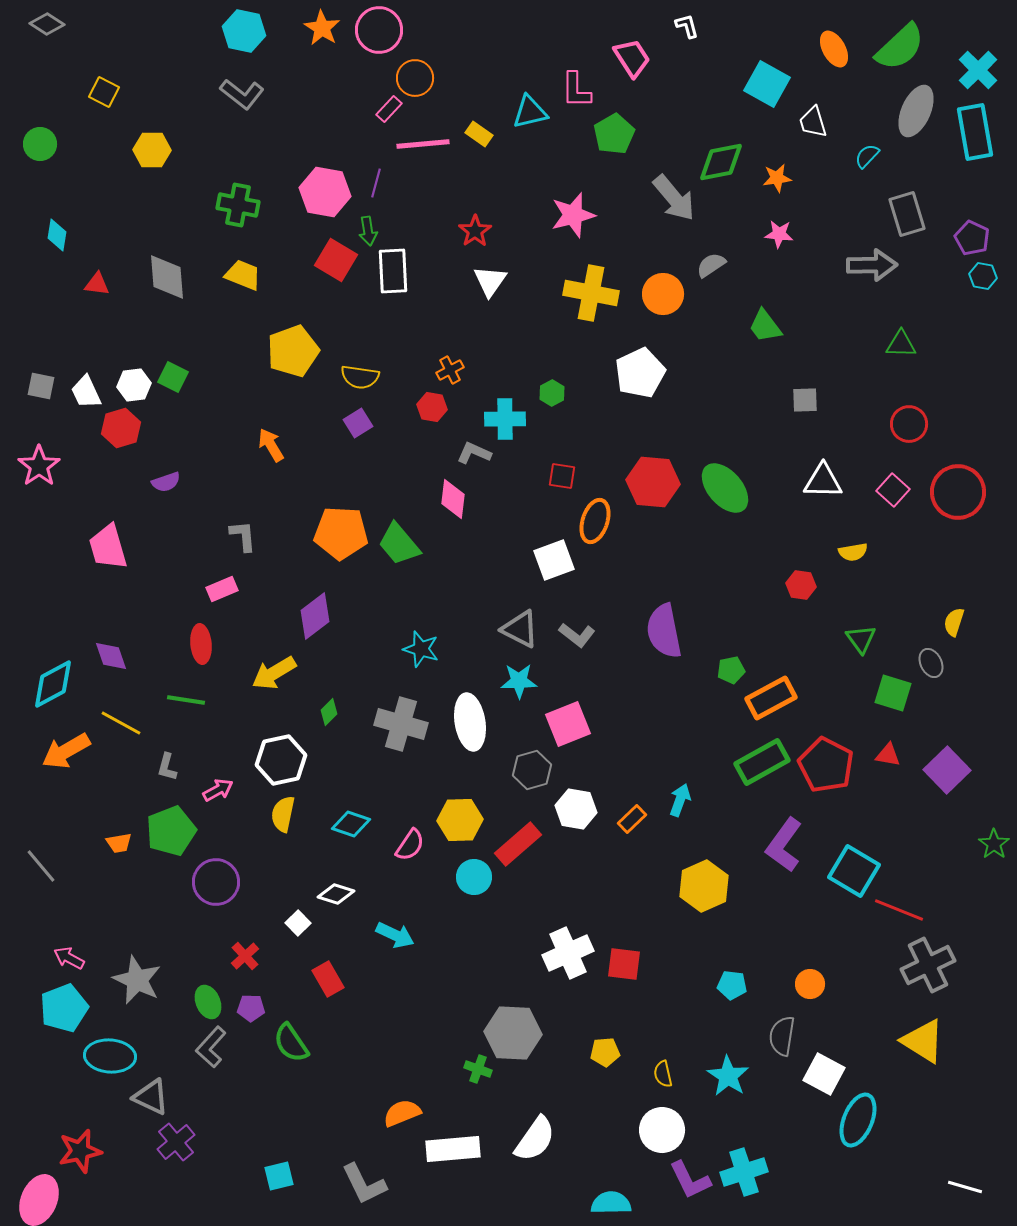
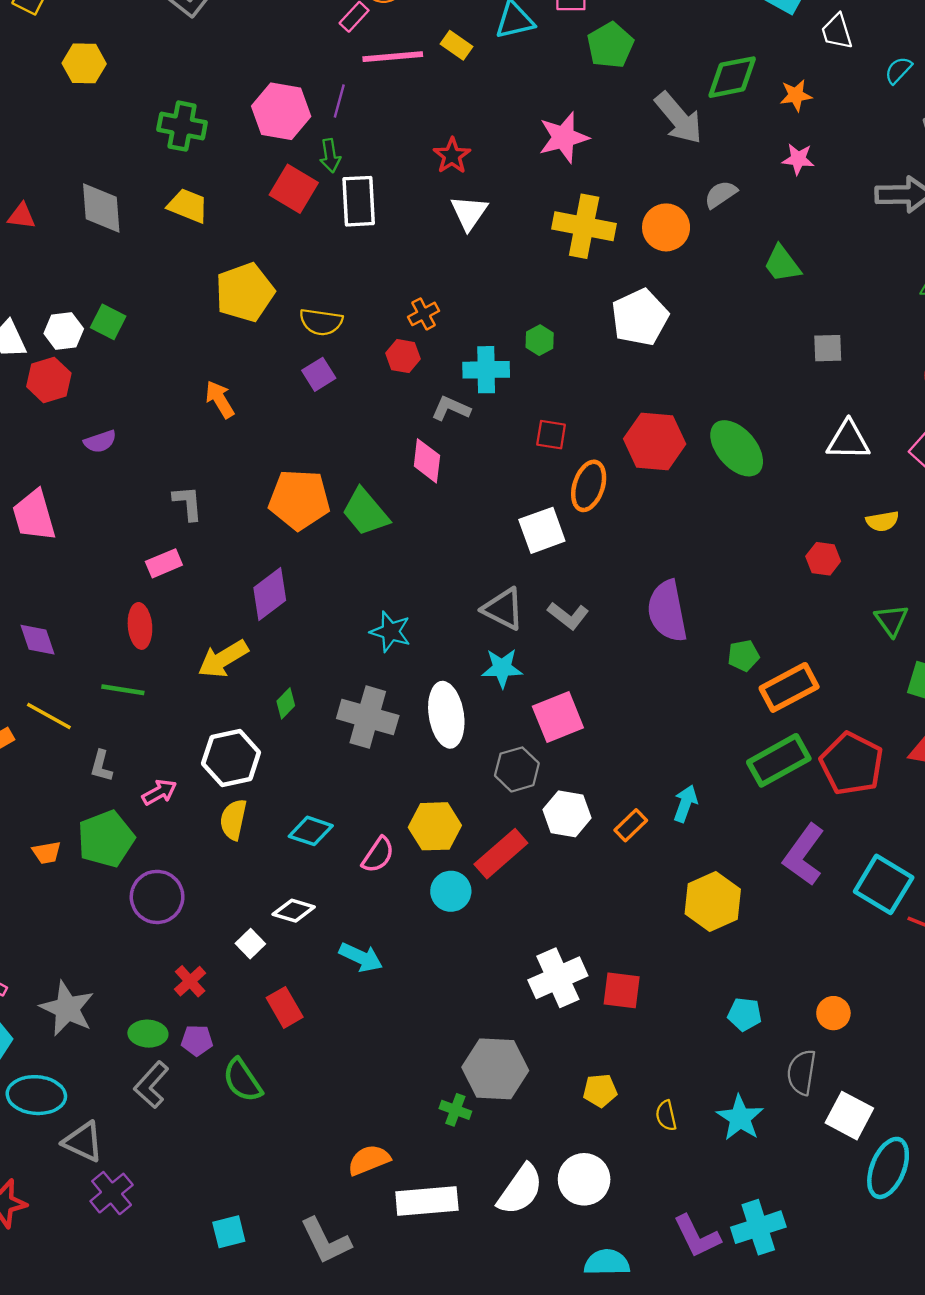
green ellipse: (208, 1002) -> (148, 1034), turned -64
white circle: (662, 1130) -> (584, 1179), moved

